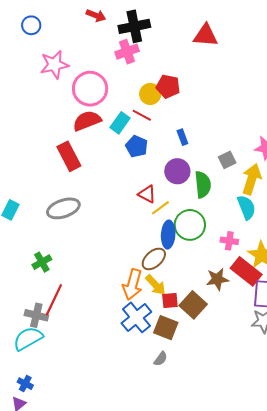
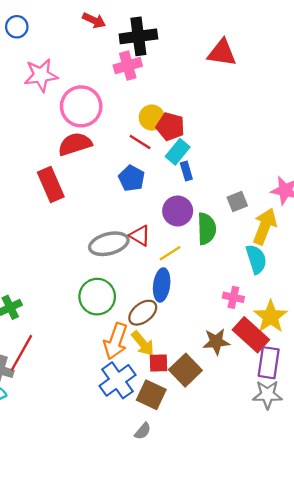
red pentagon: (168, 86) -> (170, 127), moved
cyan rectangle: (120, 123) -> (178, 152), moved
gray ellipse: (63, 208) -> (109, 244), moved
yellow line: (160, 208) -> (170, 253), moved
green circle: (190, 225) -> (97, 297), moved

